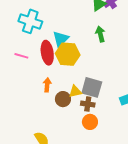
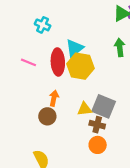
cyan cross: (30, 21) -> (43, 25), size x0.6
brown circle: (63, 99) -> (47, 116), moved

